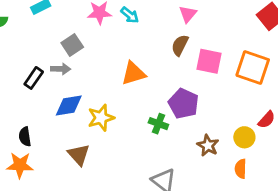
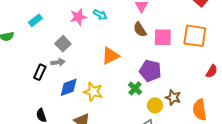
brown semicircle: (180, 45) -> (140, 30), turned -49
yellow star: (101, 118) -> (93, 92), turned -30
green cross: (158, 124) -> (135, 88), turned 32
yellow circle: (244, 137) -> (155, 105), moved
orange semicircle: (241, 169) -> (200, 110), size x1.5

